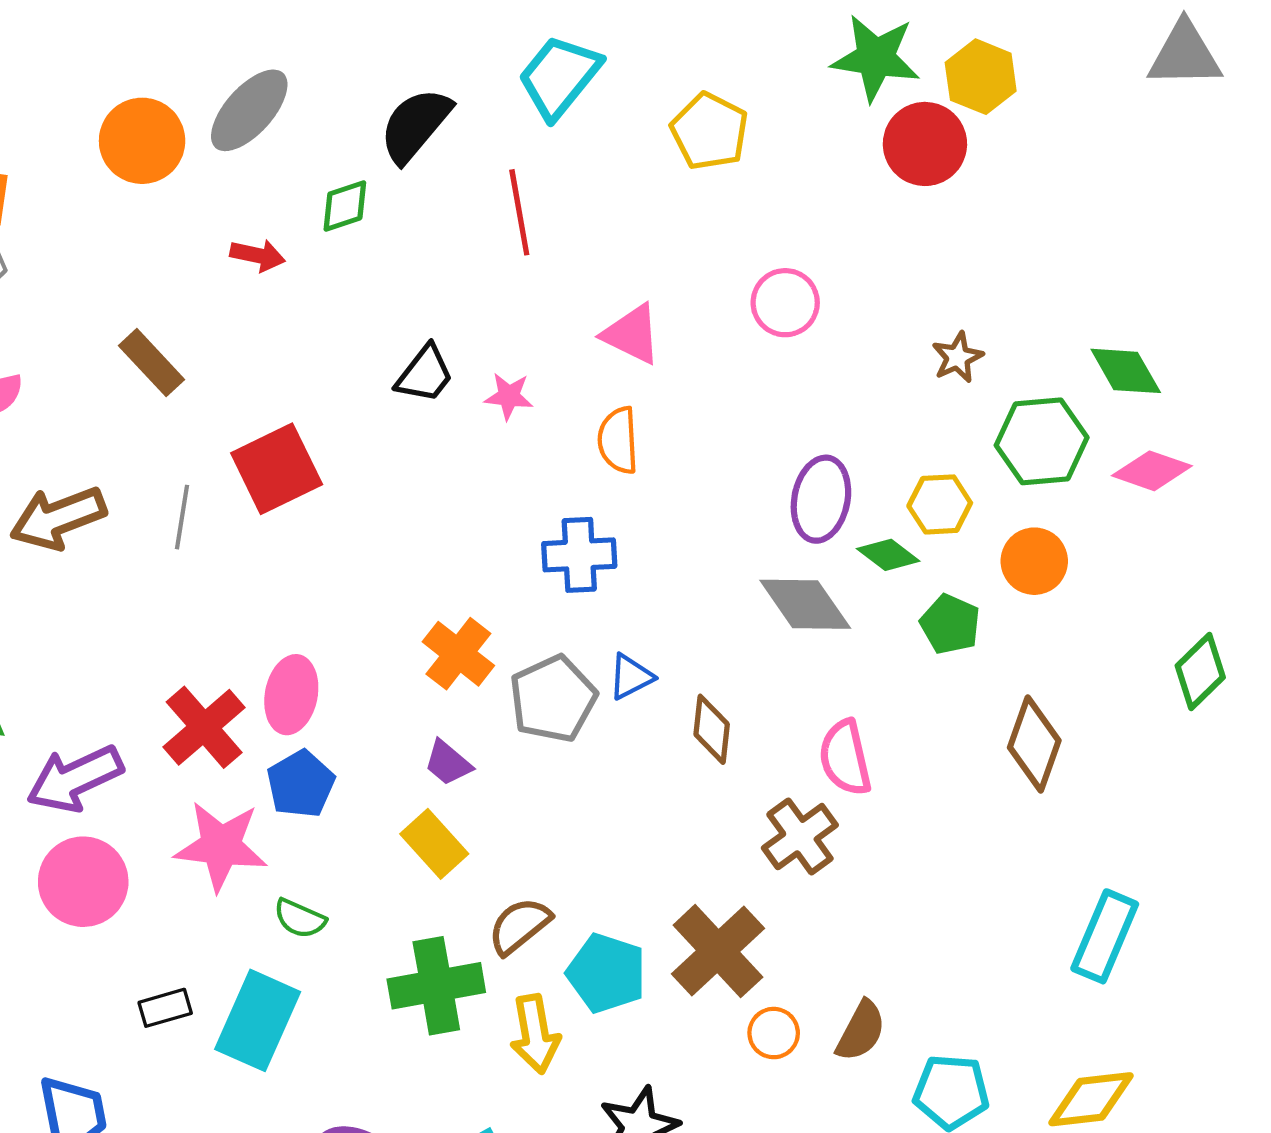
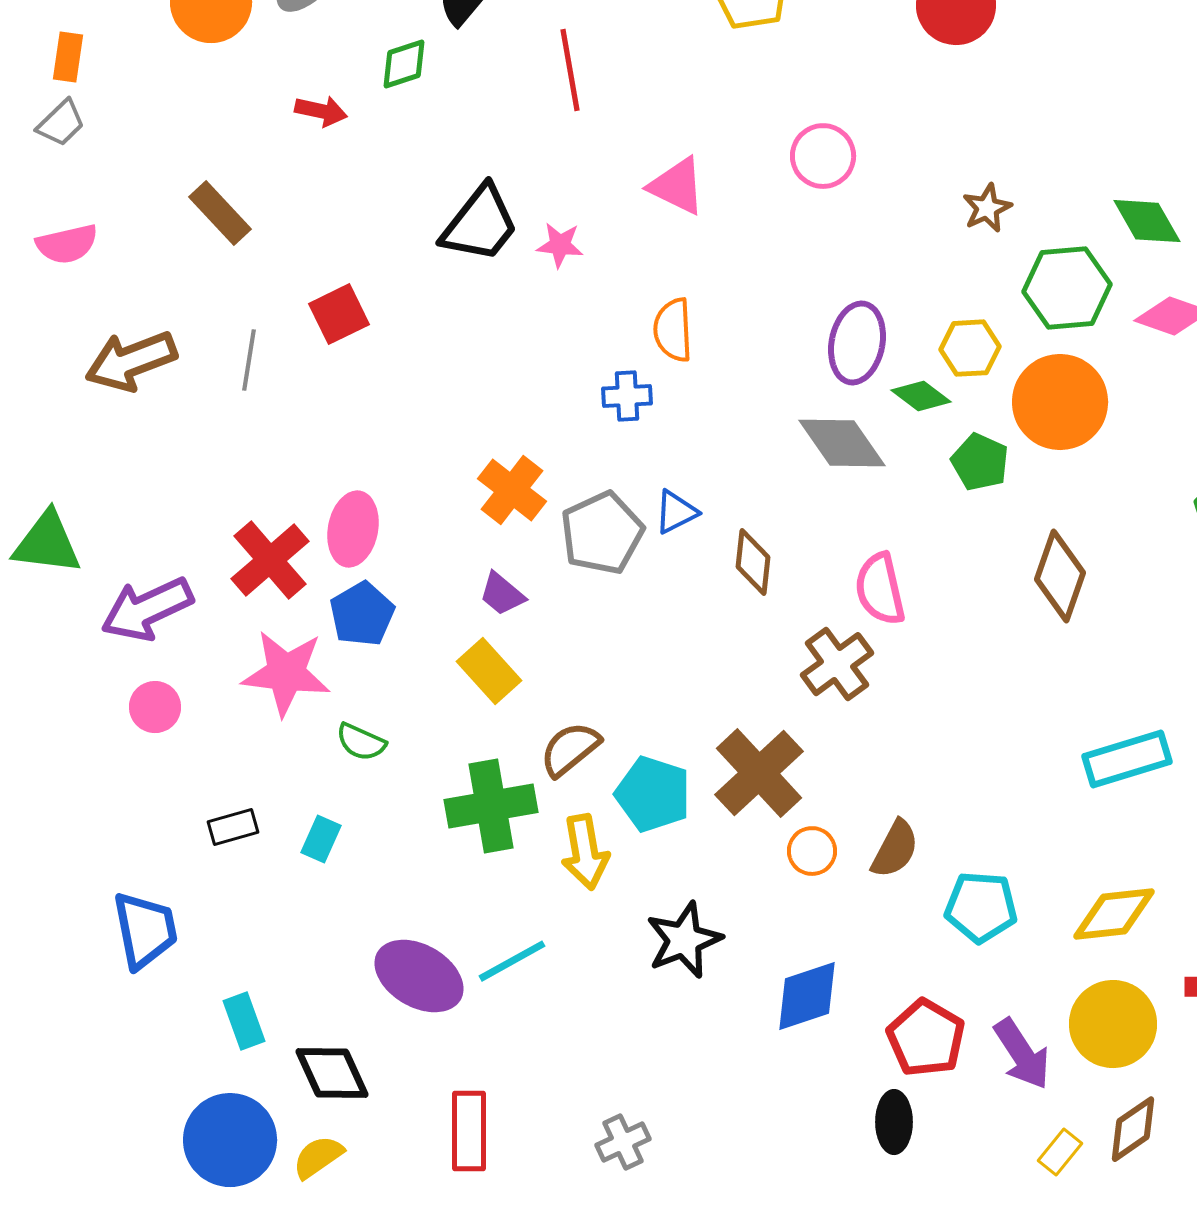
black trapezoid: (425, 374) -> (480, 224), size x1.4
orange semicircle: (618, 440) -> (673, 330), moved
red square: (277, 469) -> (339, 314), size x0.7
blue cross: (579, 555) -> (627, 396), size x0.7
orange circle: (1034, 561) -> (1060, 402), size x1.5
pink circle: (83, 882) -> (155, 707), size x0.6
cyan rectangle: (1105, 936) -> (1127, 759), turned 50
cyan rectangle: (258, 1020) -> (321, 839), size x0.5

